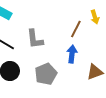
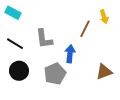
blue arrow: (72, 54) -> (70, 54), moved

